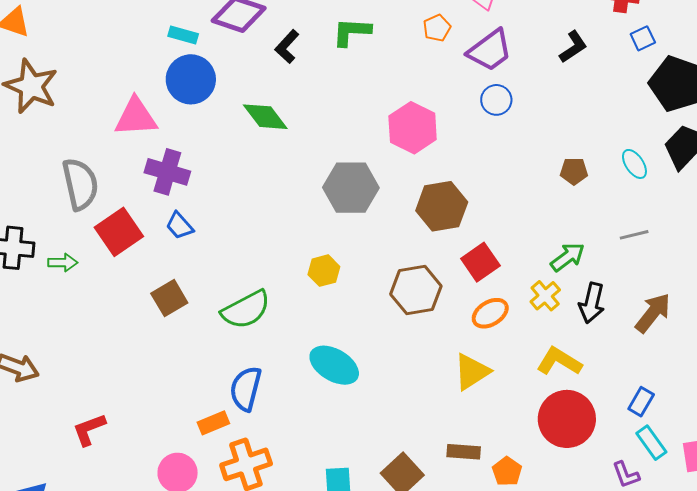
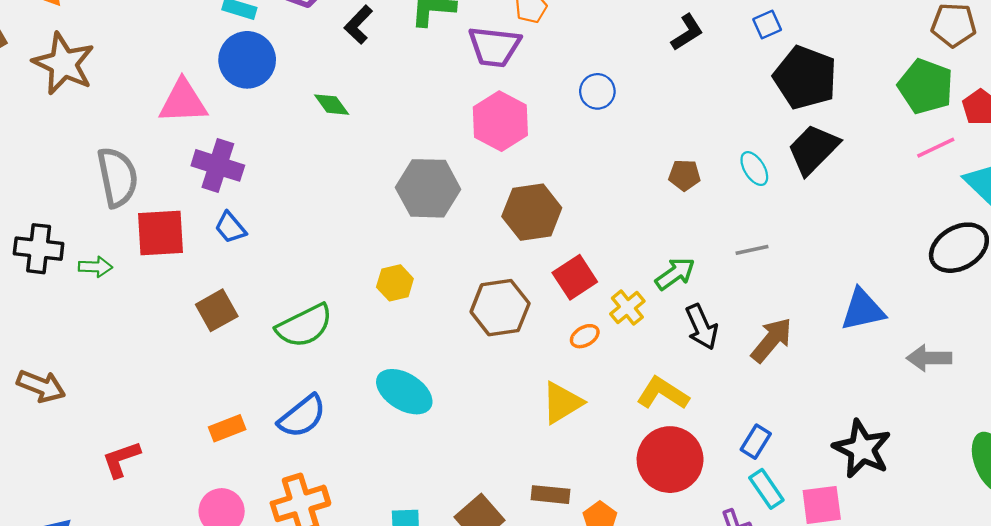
purple trapezoid: (490, 50) -> (494, 47), moved, turned 42
green diamond: (265, 117) -> (332, 105), size x0.7
red square: (119, 232) -> (160, 233), turned 30
yellow cross: (545, 296) -> (627, 308), moved
black arrow: (592, 303) -> (702, 327), turned -39
orange ellipse: (490, 313) -> (585, 336), size x0.7
blue semicircle: (246, 389) -> (302, 416), turned -144
orange rectangle: (213, 423) -> (227, 428), moved

